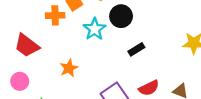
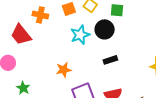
orange cross: (55, 15) -> (40, 15), moved
orange star: (69, 68) -> (64, 70), moved

